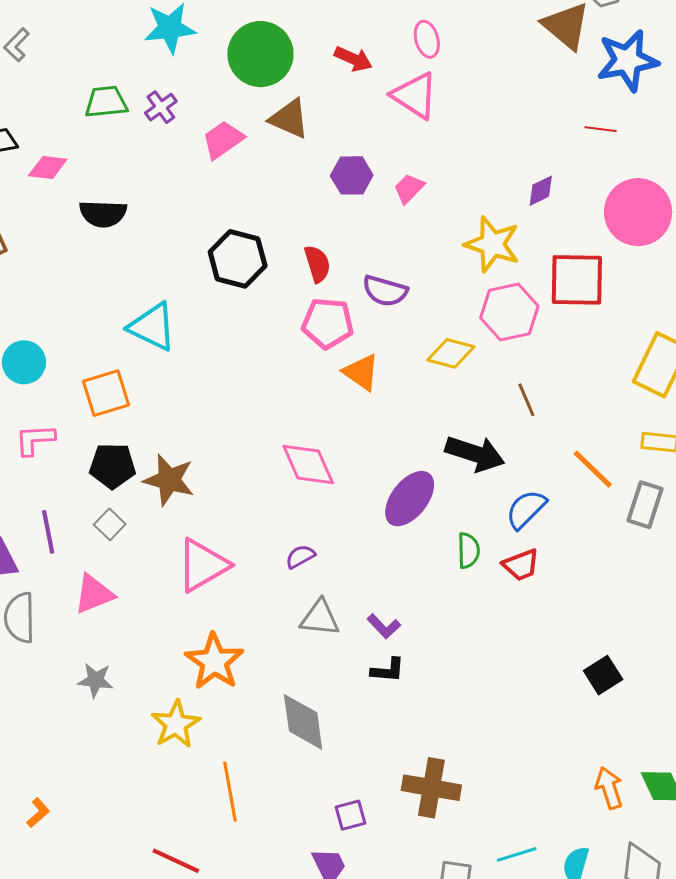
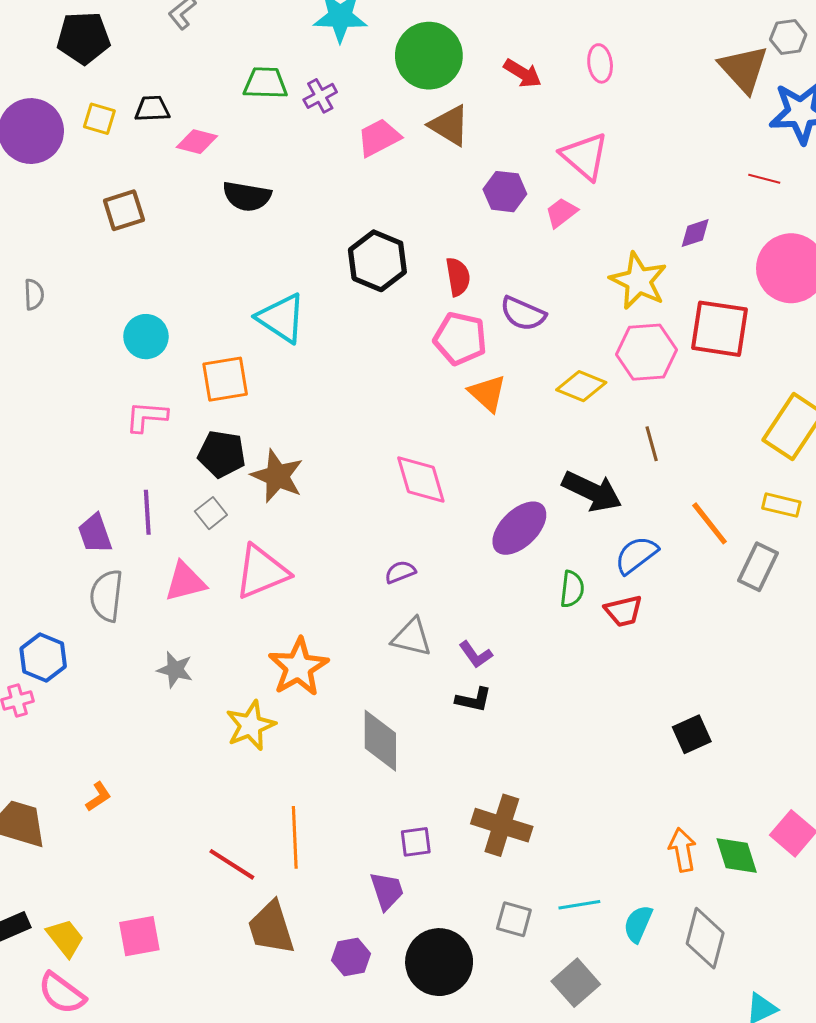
pink triangle: (415, 96) -> (585, 156), moved
pink triangle: (203, 565) -> (262, 572), moved
orange line: (230, 792) -> (295, 837), moved

